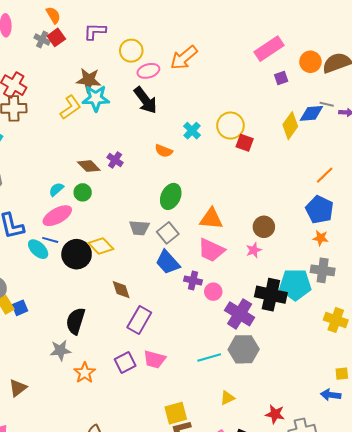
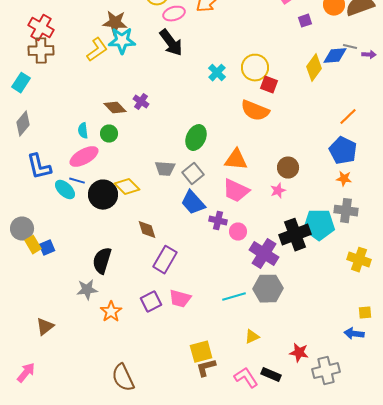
orange semicircle: (164, 151) -> (255, 111), moved, size x1.6
cyan semicircle: (56, 189) -> (83, 131), turned -56
black cross: (271, 295) -> (295, 235), turned -32

